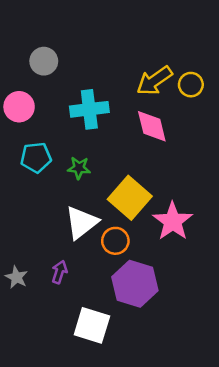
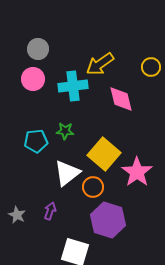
yellow arrow: (154, 81) -> (100, 64), moved
pink circle: (19, 107) -> (33, 79), moved
cyan pentagon: (36, 157) -> (36, 141), moved

